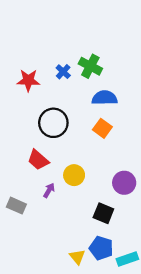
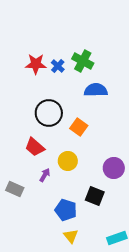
red star: (28, 80) -> (36, 64), moved
orange square: (102, 128) -> (79, 127), moved
blue pentagon: (101, 248) -> (66, 210), moved

